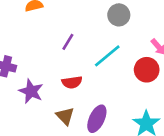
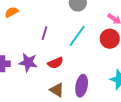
purple star: (31, 91) -> (28, 62), moved

